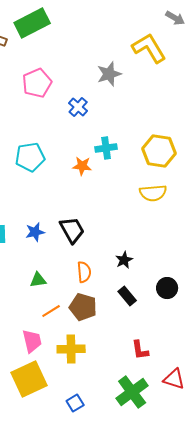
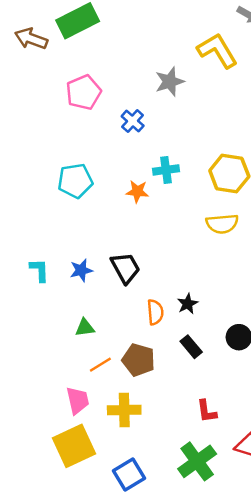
orange semicircle: (84, 272) -> (155, 312), moved
blue square: (75, 403) -> (129, 475), size x1.5

